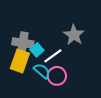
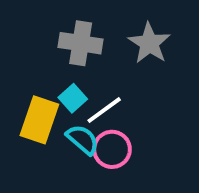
gray star: (74, 35) -> (149, 43), moved
gray cross: (23, 43) -> (81, 43), moved

